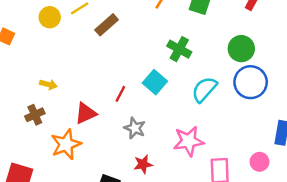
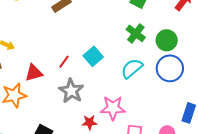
green cross: (179, 49) -> (136, 33), moved
gray star: (135, 128) -> (71, 91), size x1.4
red star: (143, 164) -> (89, 122), moved

